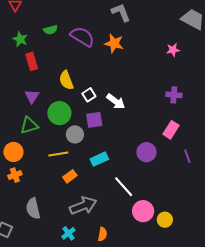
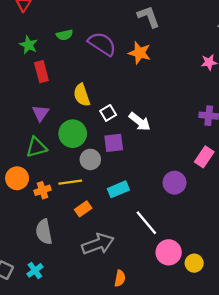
orange cross: (15, 175) -> (43, 190), moved
gray semicircle: (33, 208) -> (44, 232), moved
cyan cross: (68, 233) -> (35, 270), moved

